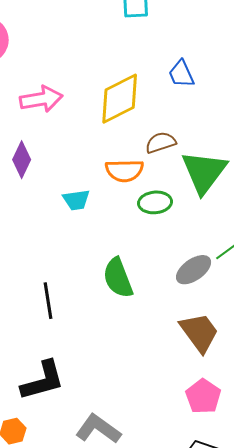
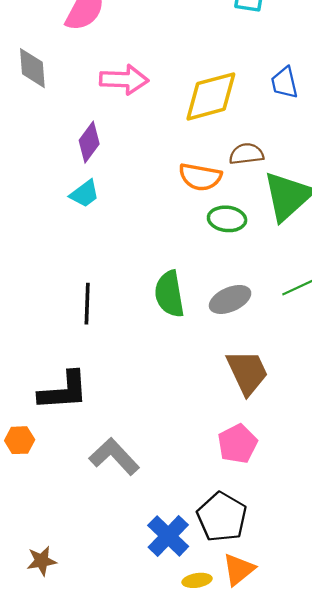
cyan trapezoid: (76, 200) -> (84, 194), moved, turned -40
gray ellipse: (194, 270) -> (230, 299), moved

